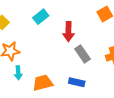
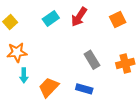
red arrow: (68, 32) -> (79, 17), moved, turned 30
orange trapezoid: (43, 83) -> (49, 87), turned -35

